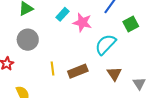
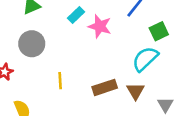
cyan semicircle: (106, 44) -> (145, 59), moved
brown rectangle: (78, 71) -> (105, 87), moved

